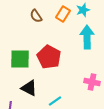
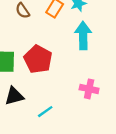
black triangle: (29, 88) -> (14, 96), turned -42

